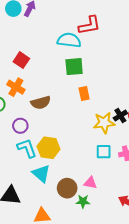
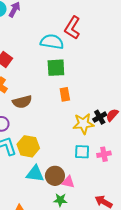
red L-shape: (89, 25) -> (72, 28), turned 130
cyan triangle: (41, 174) -> (35, 174), moved, turned -36
brown circle: (67, 188) -> (55, 176), moved

